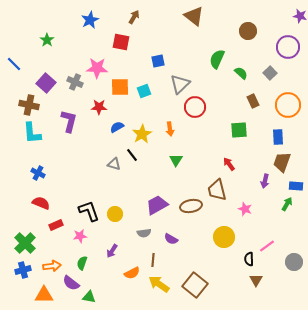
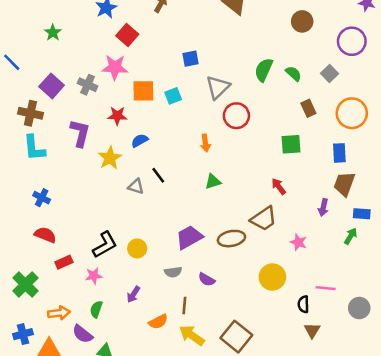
red square: (121, 42) -> (127, 35), moved, turned 30
green semicircle: (217, 59) -> (264, 70), moved
yellow star: (142, 134) -> (110, 158), moved
green triangle: (176, 160) -> (213, 181), turned 40
brown trapezoid: (217, 190) -> (264, 219), turned -110
black L-shape: (89, 211) -> (105, 245), turned 80
pink line: (267, 246) -> (326, 288), turned 42
blue cross: (23, 270) -> (23, 334), moved

